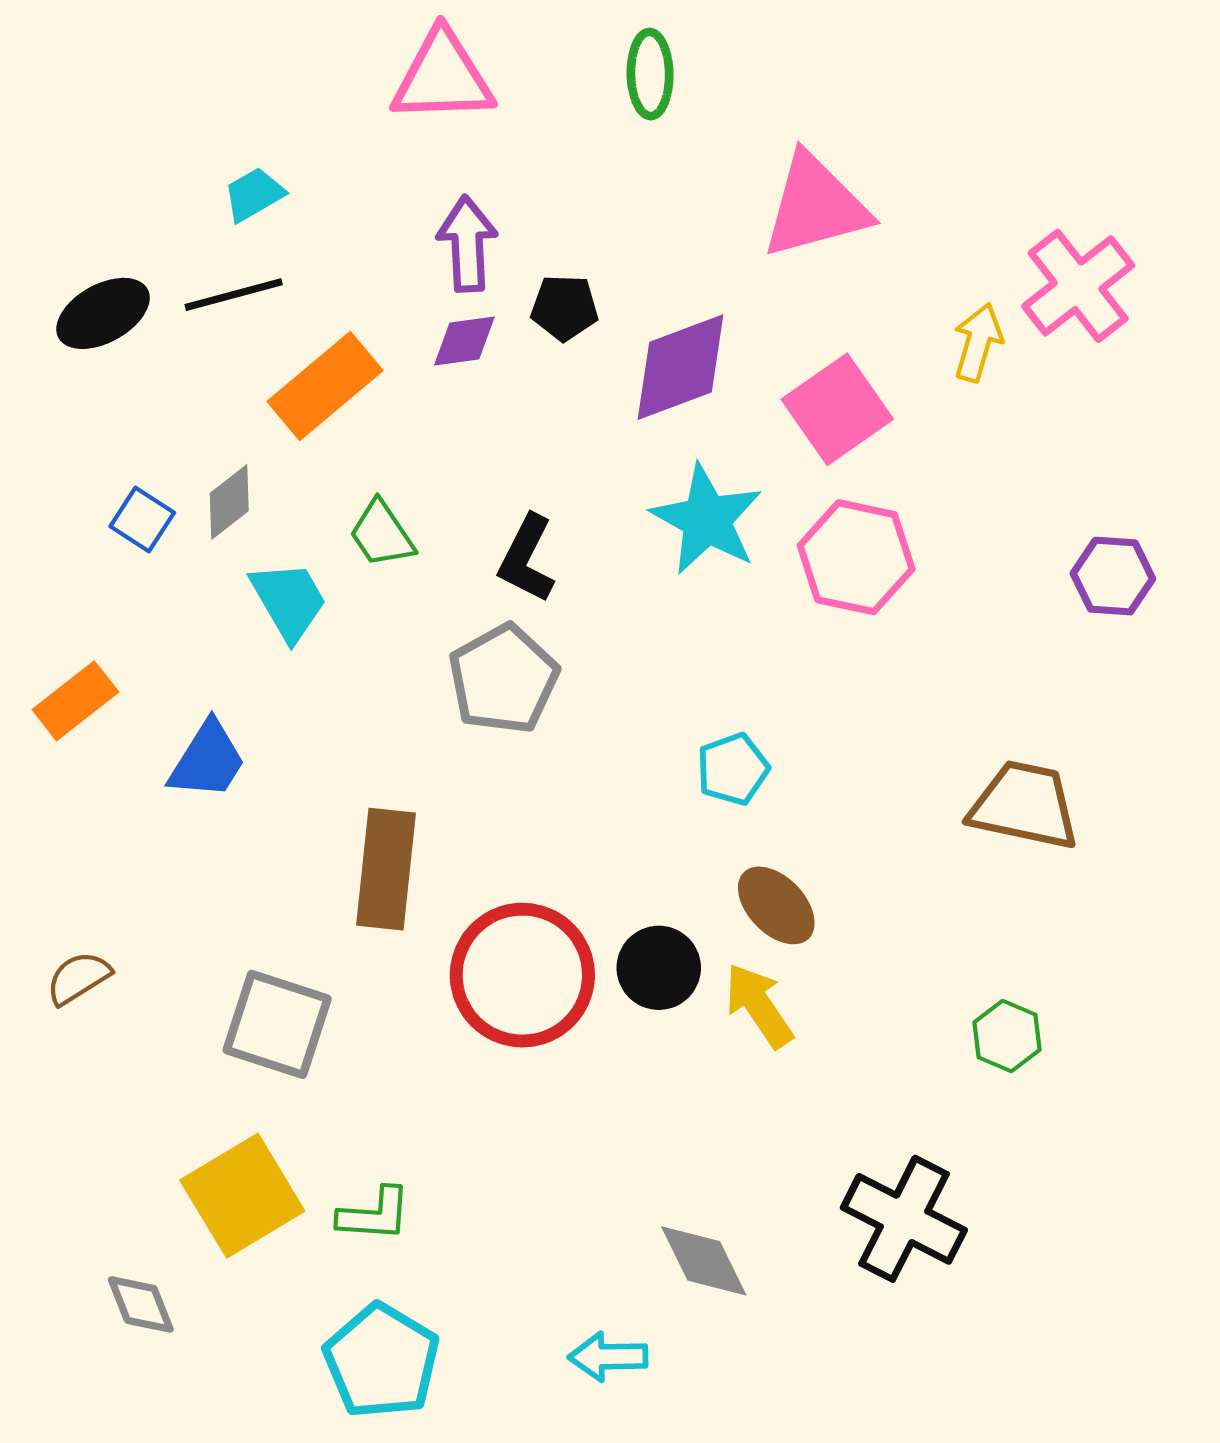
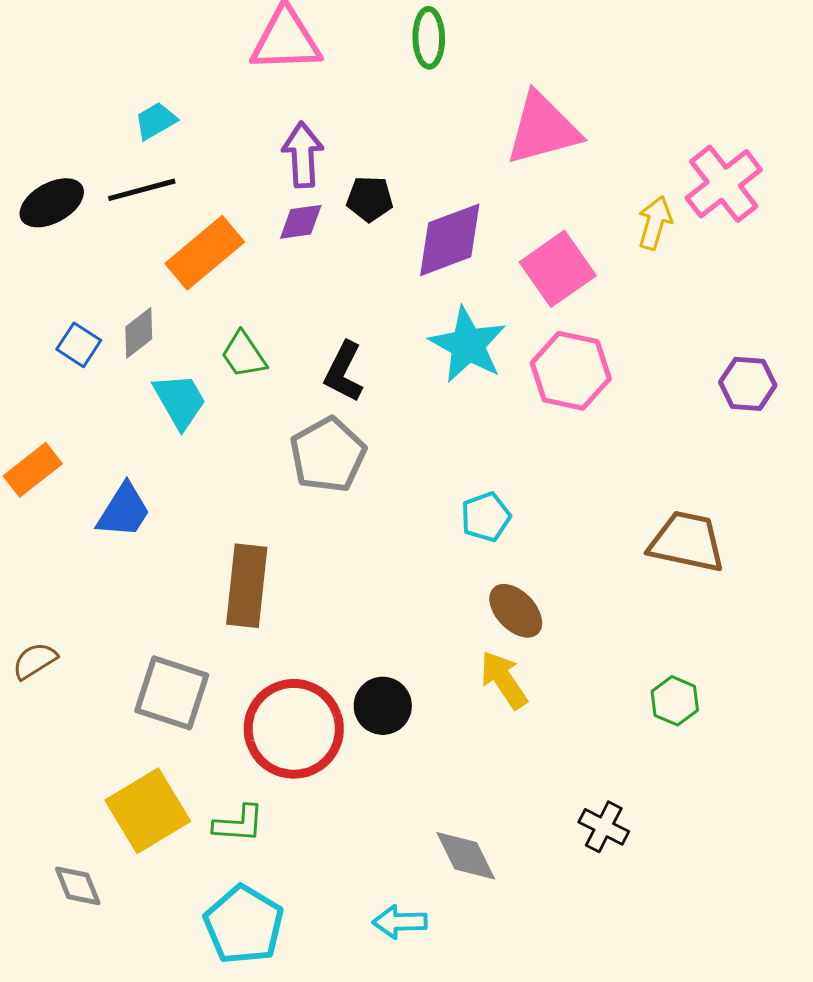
black circle: (659, 968) -> (383, 706), moved
red circle: (522, 975) -> (294, 729), moved
black cross: (904, 1219) -> (604, 827), size x0.6

